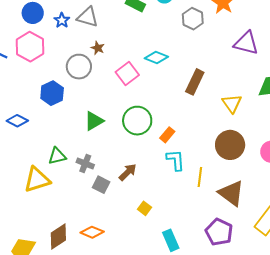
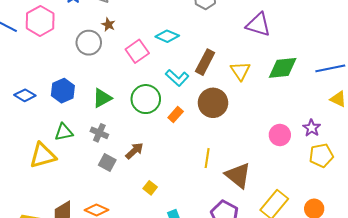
blue hexagon: (52, 93) -> (63, 91), moved
yellow triangle: (232, 103) -> (240, 71), moved
brown circle: (230, 145) -> (213, 103), moved
cyan L-shape: (176, 160) -> (177, 78), moved, turned 135
gray cross: (85, 163) -> (99, 133), moved

